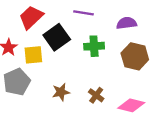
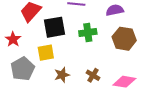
black square: (57, 37) -> (54, 27), turned 30
yellow square: (33, 55) -> (46, 53), moved

